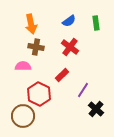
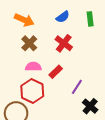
orange arrow: (31, 24) -> (24, 20), turned -54
brown cross: (36, 47) -> (29, 43), turned 35
pink semicircle: (23, 66) -> (33, 67), moved

